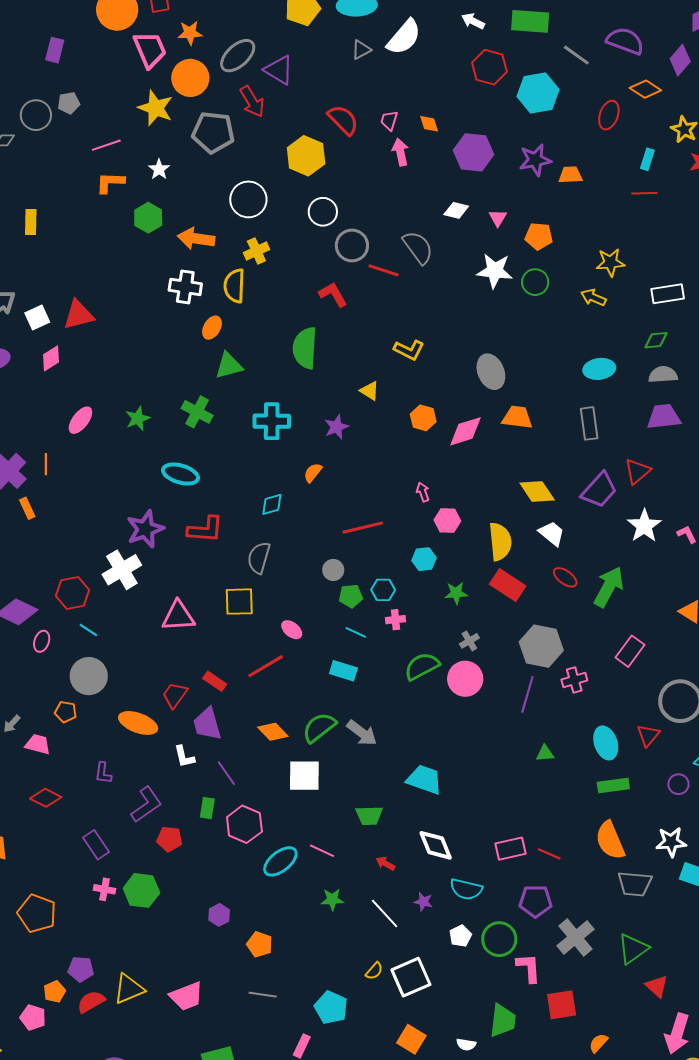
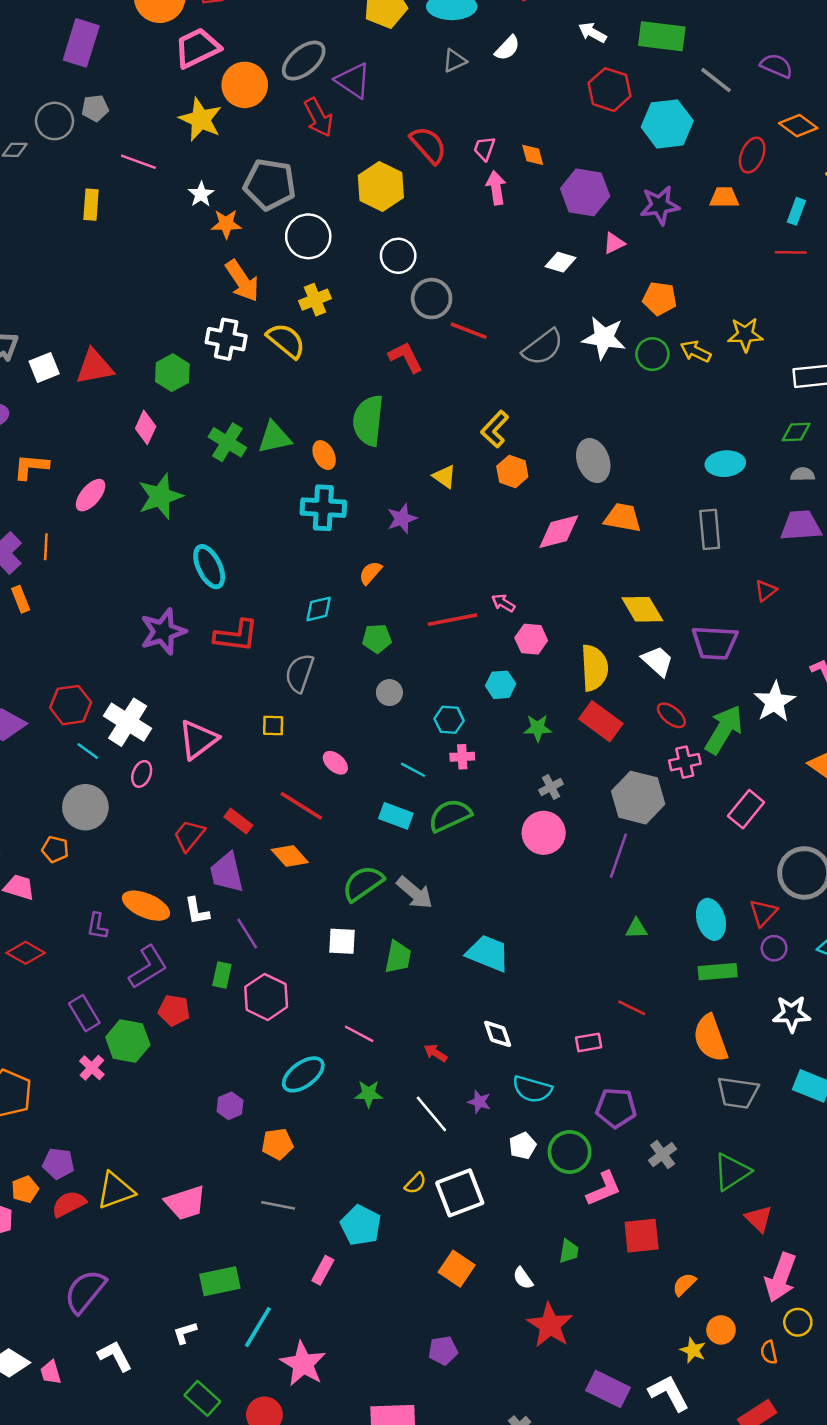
orange star: (190, 33) -> (226, 224), moved
white semicircle: (404, 37) -> (507, 48), size x0.6
purple semicircle: (625, 41) -> (776, 66), size x0.7
purple rectangle: (55, 50) -> (81, 43), size x1.5
pink trapezoid: (150, 50) -> (197, 48), turned -96
gray pentagon: (213, 132) -> (270, 184), moved
pink line: (106, 145) -> (138, 162), turned 36
orange trapezoid: (570, 175) -> (724, 197), moved
orange L-shape: (110, 182) -> (31, 467), moved
green hexagon: (148, 218) -> (172, 373), moved
pink triangle: (498, 218) -> (614, 243), moved, turned 30
yellow rectangle: (31, 222) -> (91, 205), moved
orange arrow: (196, 239) -> (242, 281), turned -135
gray semicircle: (418, 247) -> (543, 347), moved, turned 87
yellow semicircle: (234, 286) -> (286, 341), turned 124
yellow arrow: (593, 297) -> (696, 351), moved
orange ellipse: (212, 328) -> (324, 455), moved, turned -60
yellow L-shape: (409, 350) -> (495, 429), turned 104
pink diamond: (51, 358) -> (146, 427), moved, turned -36
gray semicircle: (663, 375) -> (803, 474), size x0.7
green cross: (197, 412) -> (227, 442), moved
green star: (138, 418) -> (160, 496), size x1.5
orange hexagon: (423, 418) -> (512, 472), moved
red triangle: (637, 471) -> (766, 591), size x0.7
cyan ellipse: (181, 474) -> (209, 567), turned 45
purple trapezoid: (599, 490) -> (715, 643), moved, turned 48
pink arrow: (423, 492) -> (503, 603), turned -42
white star: (644, 526) -> (775, 702), moved
red line: (363, 528) -> (452, 620), moved
white cross: (122, 570) -> (128, 722), moved, turned -30
green pentagon: (351, 596) -> (377, 638), moved
yellow square: (239, 602) -> (273, 725), size x0.6
pink triangle: (178, 616) -> (198, 740), turned -36
pink ellipse: (42, 641) -> (142, 774), moved
red line: (266, 666) -> (301, 806), turned 60
green semicircle: (422, 666) -> (450, 815), moved
pink cross: (574, 680) -> (685, 762), moved
orange ellipse: (138, 723) -> (146, 906), moved
orange diamond: (273, 732) -> (290, 856), moved
white square: (304, 776) -> (342, 941), size x0.7
purple circle: (678, 784) -> (774, 948), moved
green trapezoid: (369, 815) -> (398, 957), moved, turned -80
white star: (671, 842) -> (792, 1014), moved
white diamond: (436, 845) -> (498, 1034), size x0.7
pink rectangle: (510, 849) -> (589, 1042), size x0.7
red line: (549, 854) -> (632, 1008), moved
cyan ellipse: (280, 861) -> (303, 1074), moved
pink cross: (104, 889) -> (92, 1068), turned 30
green hexagon: (141, 890) -> (128, 1041), moved
gray cross: (575, 938) -> (663, 1155), size x0.6
orange pentagon: (260, 944) -> (277, 1144), turned -30
pink L-shape: (529, 968) -> (604, 1189), turned 68
green trapezoid: (503, 1020) -> (569, 1251), size x0.6
white semicircle: (466, 1044) -> (523, 1278), turned 42

